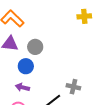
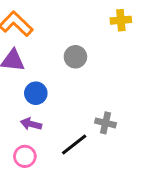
gray circle: (35, 47) -> (75, 57), moved

